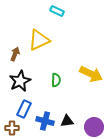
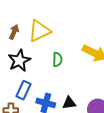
yellow triangle: (39, 40) -> (39, 31), moved

